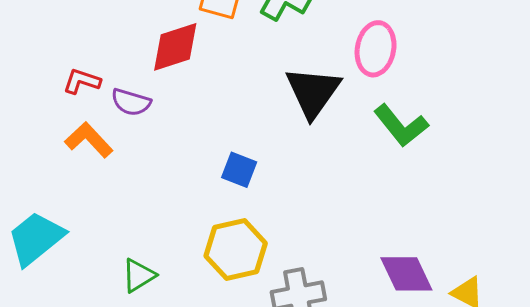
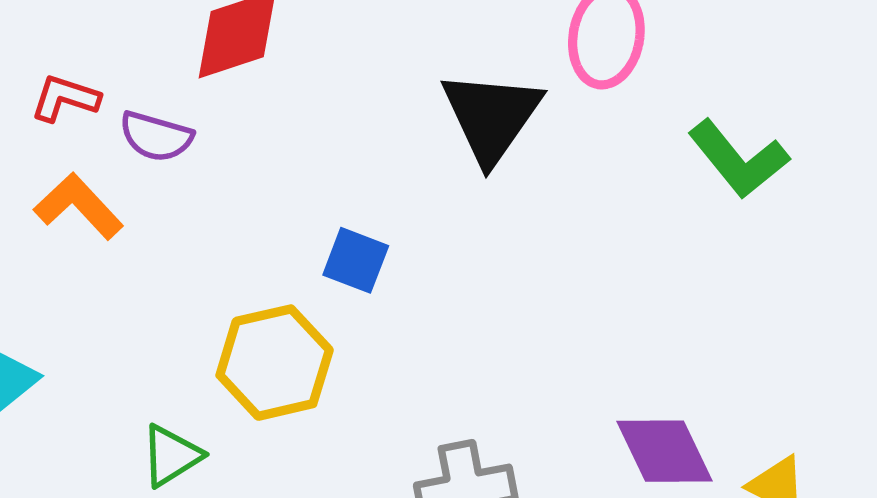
green L-shape: (401, 126) -> (738, 159), moved
yellow hexagon: (236, 250) -> (275, 363), moved

